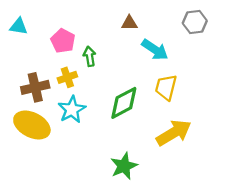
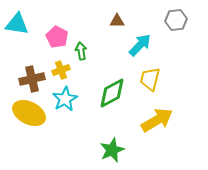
cyan triangle: (19, 26) -> (17, 24), size x1.4
cyan arrow: (155, 50) -> (140, 45), turned -80

